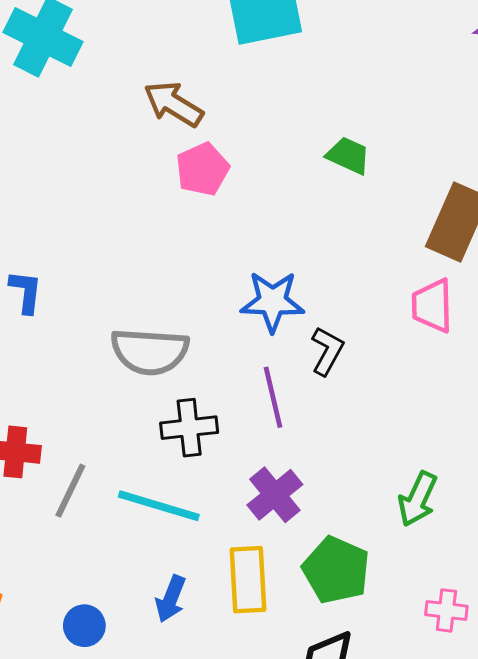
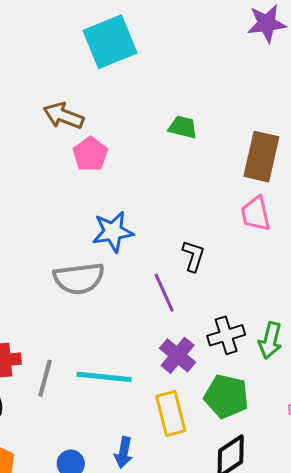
blue star: (272, 301) -> (113, 232), moved
black cross: (189, 428) -> (226, 335), moved
blue arrow: (171, 599) -> (124, 453), moved

